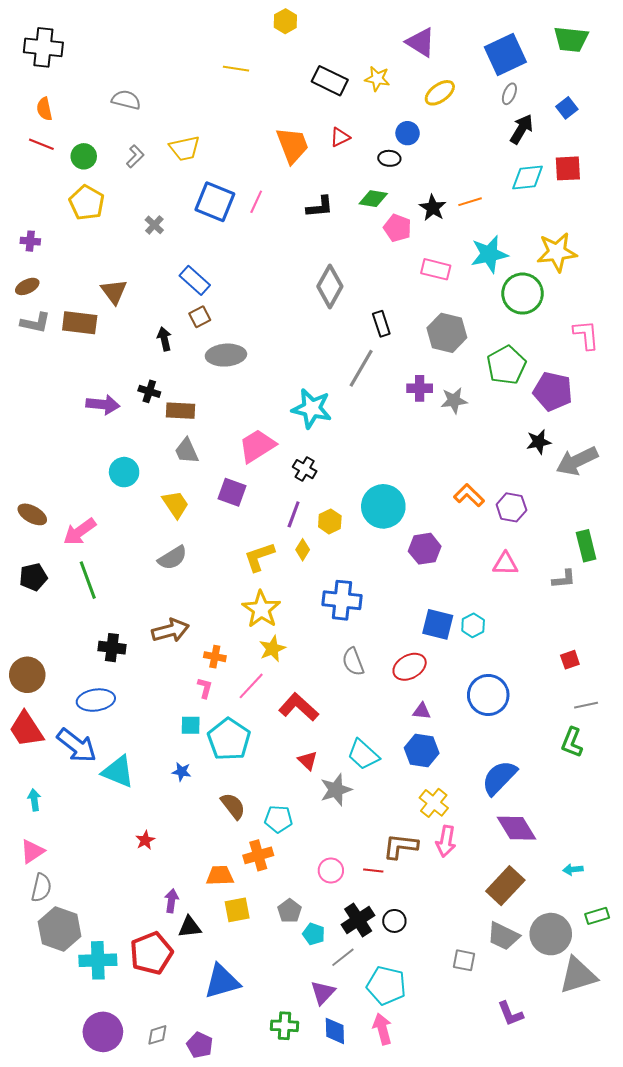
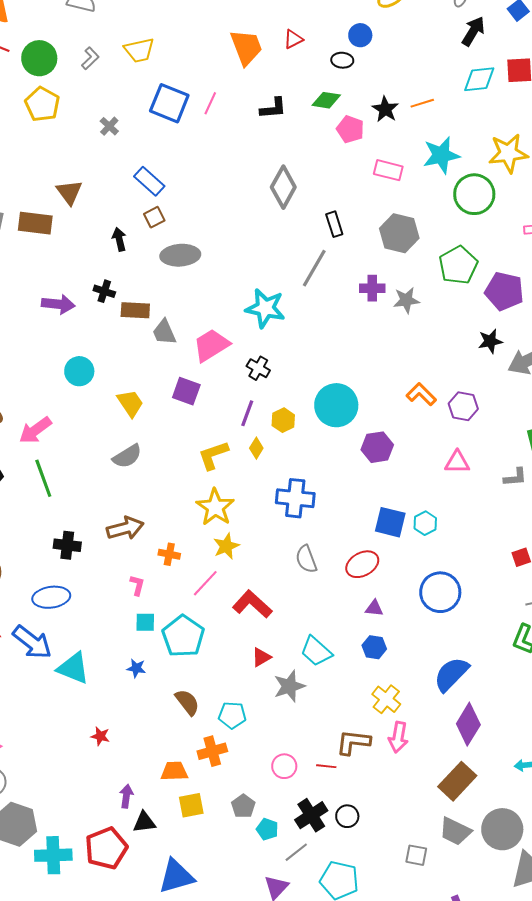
green circle: (84, 156) -> (39, 58), size x1.4
gray trapezoid: (187, 451) -> (164, 332), moved
pink L-shape: (205, 688) -> (137, 585), moved
blue hexagon: (422, 750) -> (374, 647), size x0.7
red triangle: (308, 761) -> (261, 657), turned 45
purple diamond: (516, 828) -> (468, 724), turned 63
red star: (145, 840) -> (100, 736), turned -30

